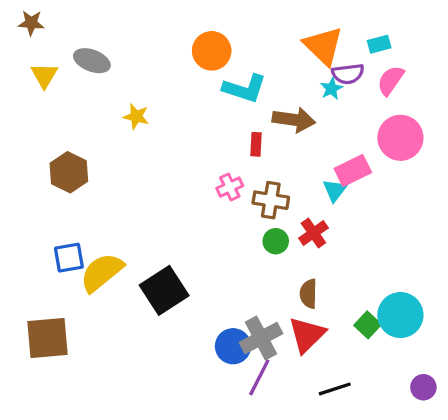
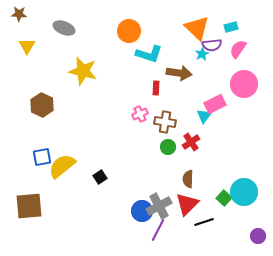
gray ellipse: (92, 61) -> (64, 28), moved
yellow star: (136, 116) -> (83, 71), size x1.8
black square: (164, 290) -> (100, 177), size x0.5
black line: (335, 389) -> (204, 222), moved

